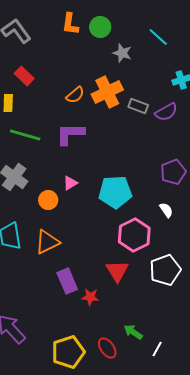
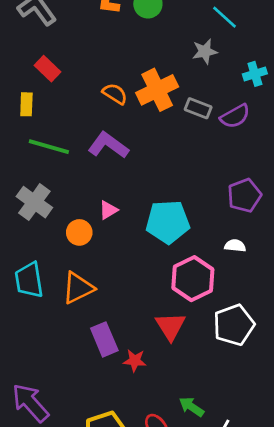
gray star: (122, 53) -> (205, 51), moved, turned -30
orange semicircle: (75, 95) -> (115, 94), turned -108
purple L-shape: (70, 134) -> (108, 145), turned 36
white semicircle: (166, 210) -> (235, 246), turned -49

